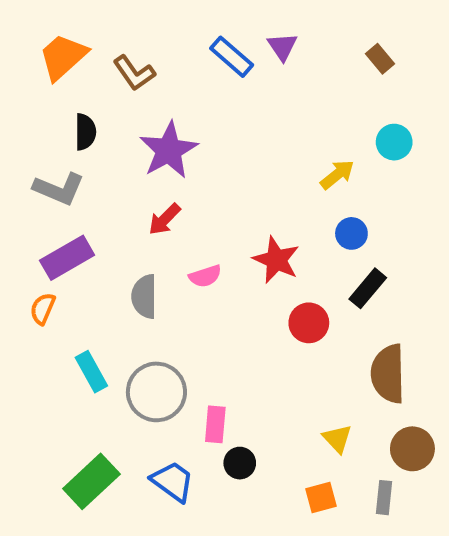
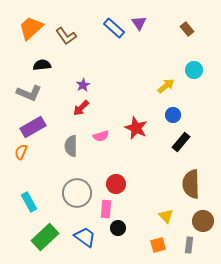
black semicircle: (85, 132) -> (42, 65), turned -96
purple star: (169, 150) -> (83, 85), moved, size x0.5
red circle: (309, 323) -> (116, 184), moved
cyan rectangle: (91, 372) -> (29, 202), moved

